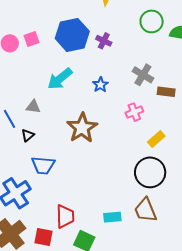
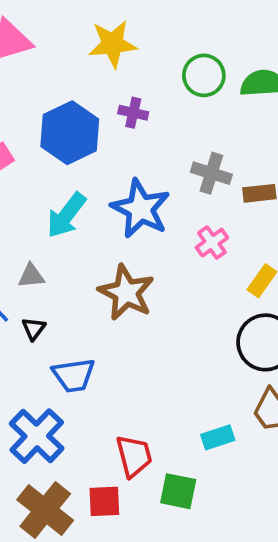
purple cross: (104, 41) -> (133, 113), moved
blue star: (100, 85) -> (141, 209), size x2.0

